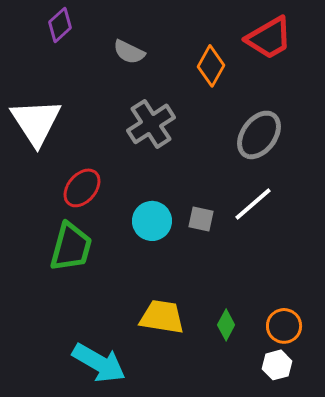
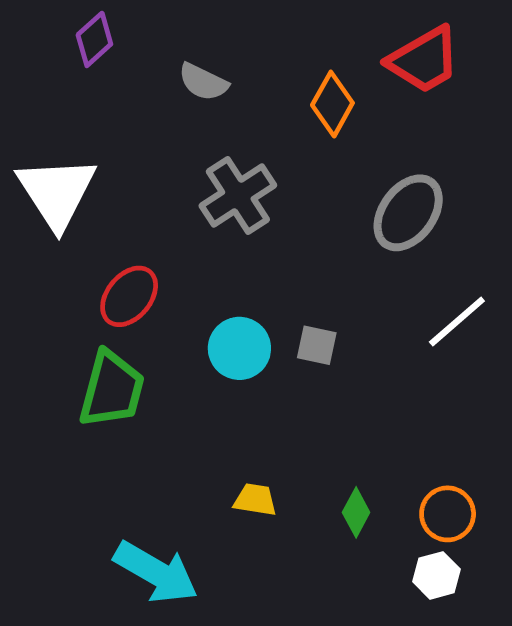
white line: (253, 204) -> (457, 322), moved
yellow trapezoid: (162, 317) -> (255, 500), size x0.6

